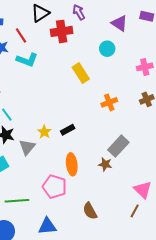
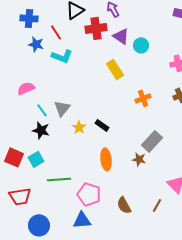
purple triangle: (119, 23) -> (121, 36), moved
black rectangle: (68, 130) -> (102, 125), turned 64
gray triangle: (27, 147) -> (62, 108), moved
pink pentagon: (54, 187) -> (89, 194), moved
green line: (17, 201) -> (59, 179), moved
brown line: (135, 211) -> (157, 205), moved

